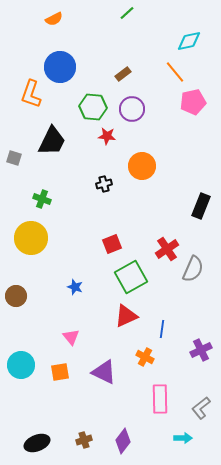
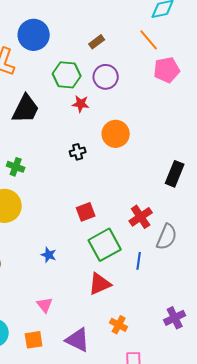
blue line: (162, 329) -> (139, 261), moved

